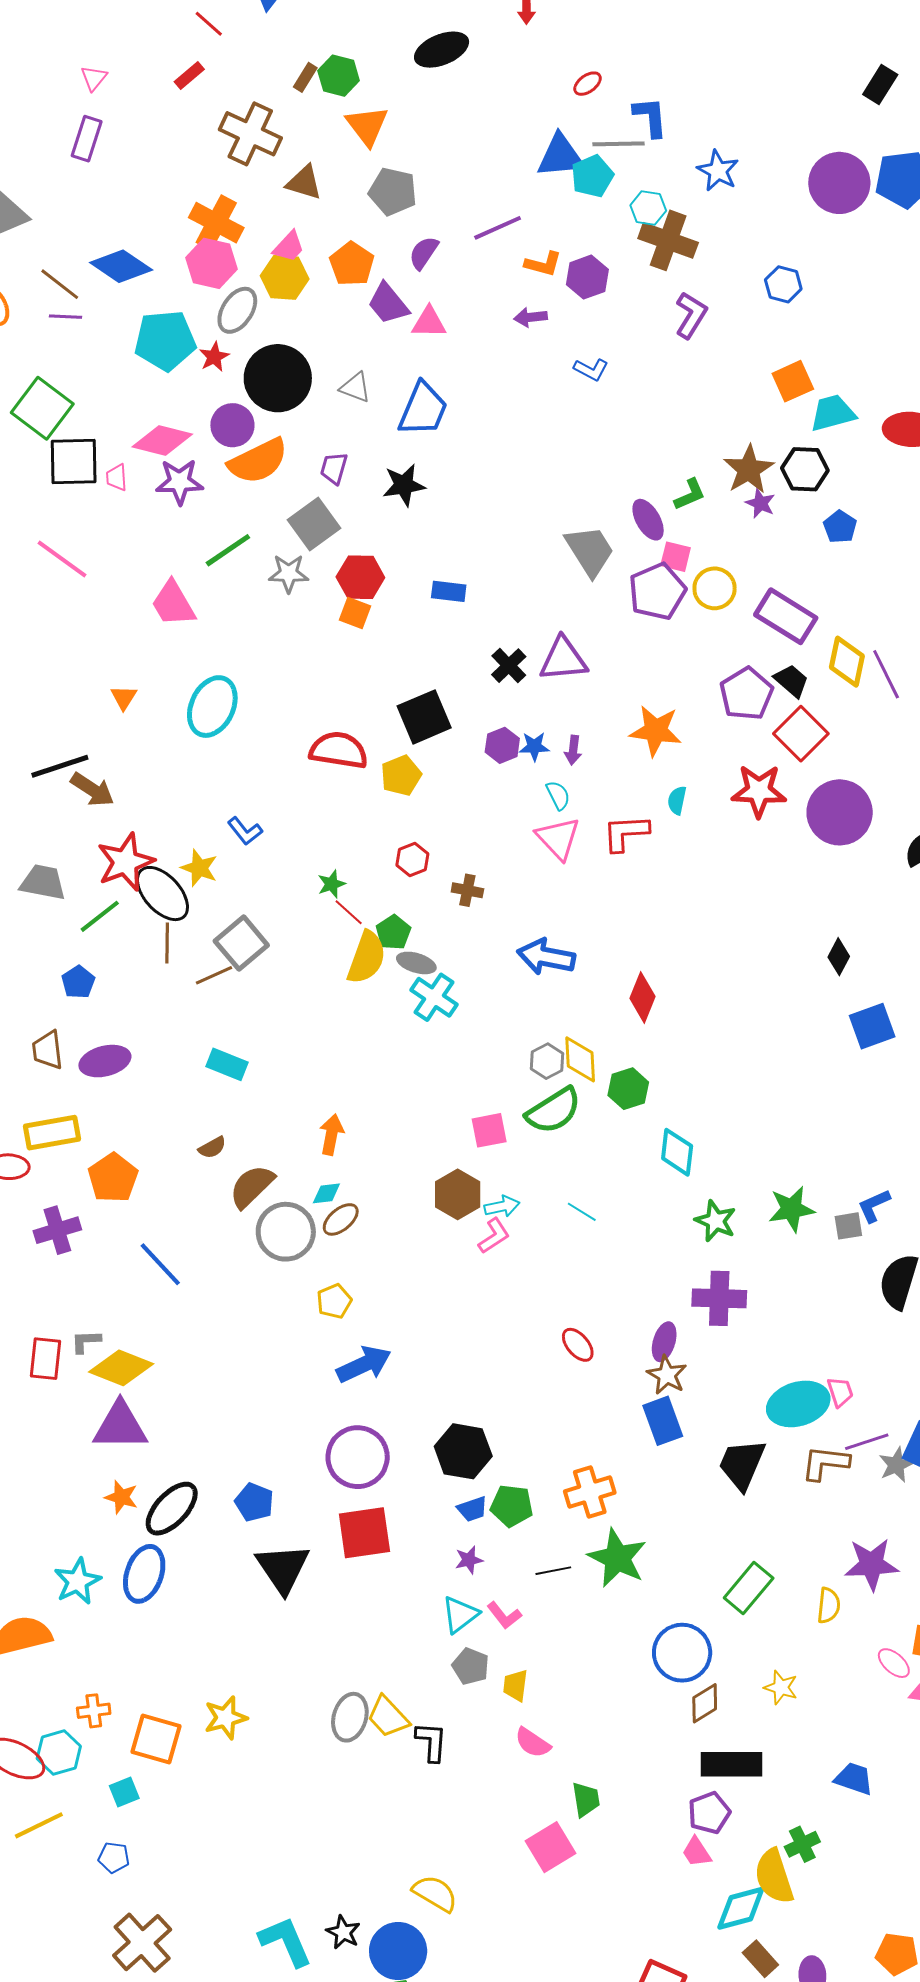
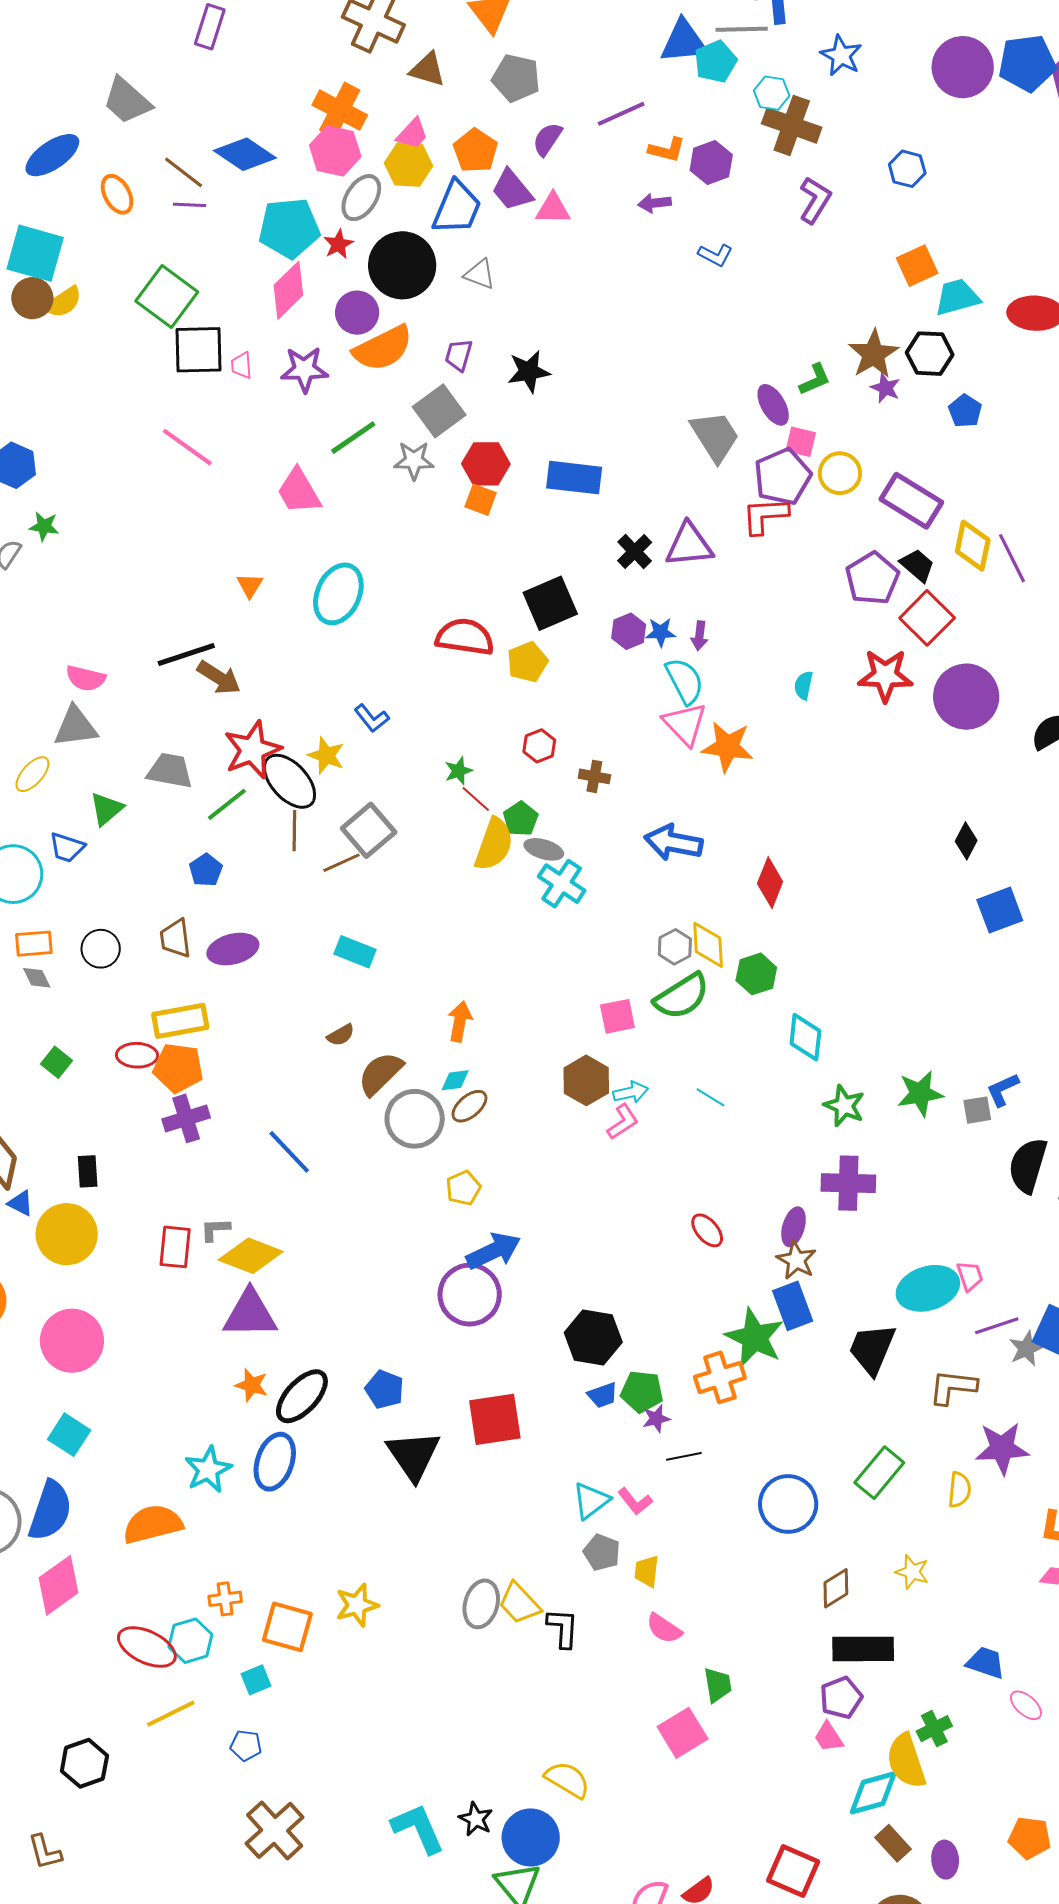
blue trapezoid: (423, 409) -> (457, 208), moved
pink diamond: (162, 440) -> (288, 290), moved, turned -58
blue rectangle: (449, 591) -> (574, 478), size x1.6
orange star: (656, 731) -> (728, 747), moved
cyan semicircle: (558, 795) -> (685, 681), size x1.6
red L-shape: (626, 833) -> (765, 516), moved
orange pentagon: (113, 1178) -> (178, 1068), moved, turned -30
purple circle: (358, 1457) -> (470, 1295), moved
brown L-shape: (825, 1463) -> (953, 1387), moved
green star: (617, 1558) -> (755, 1338), moved
purple star: (469, 1560) -> (656, 1419), moved
blue circle: (682, 1653) -> (788, 1504), moved
pink ellipse: (894, 1663) -> (1026, 1705), moved

